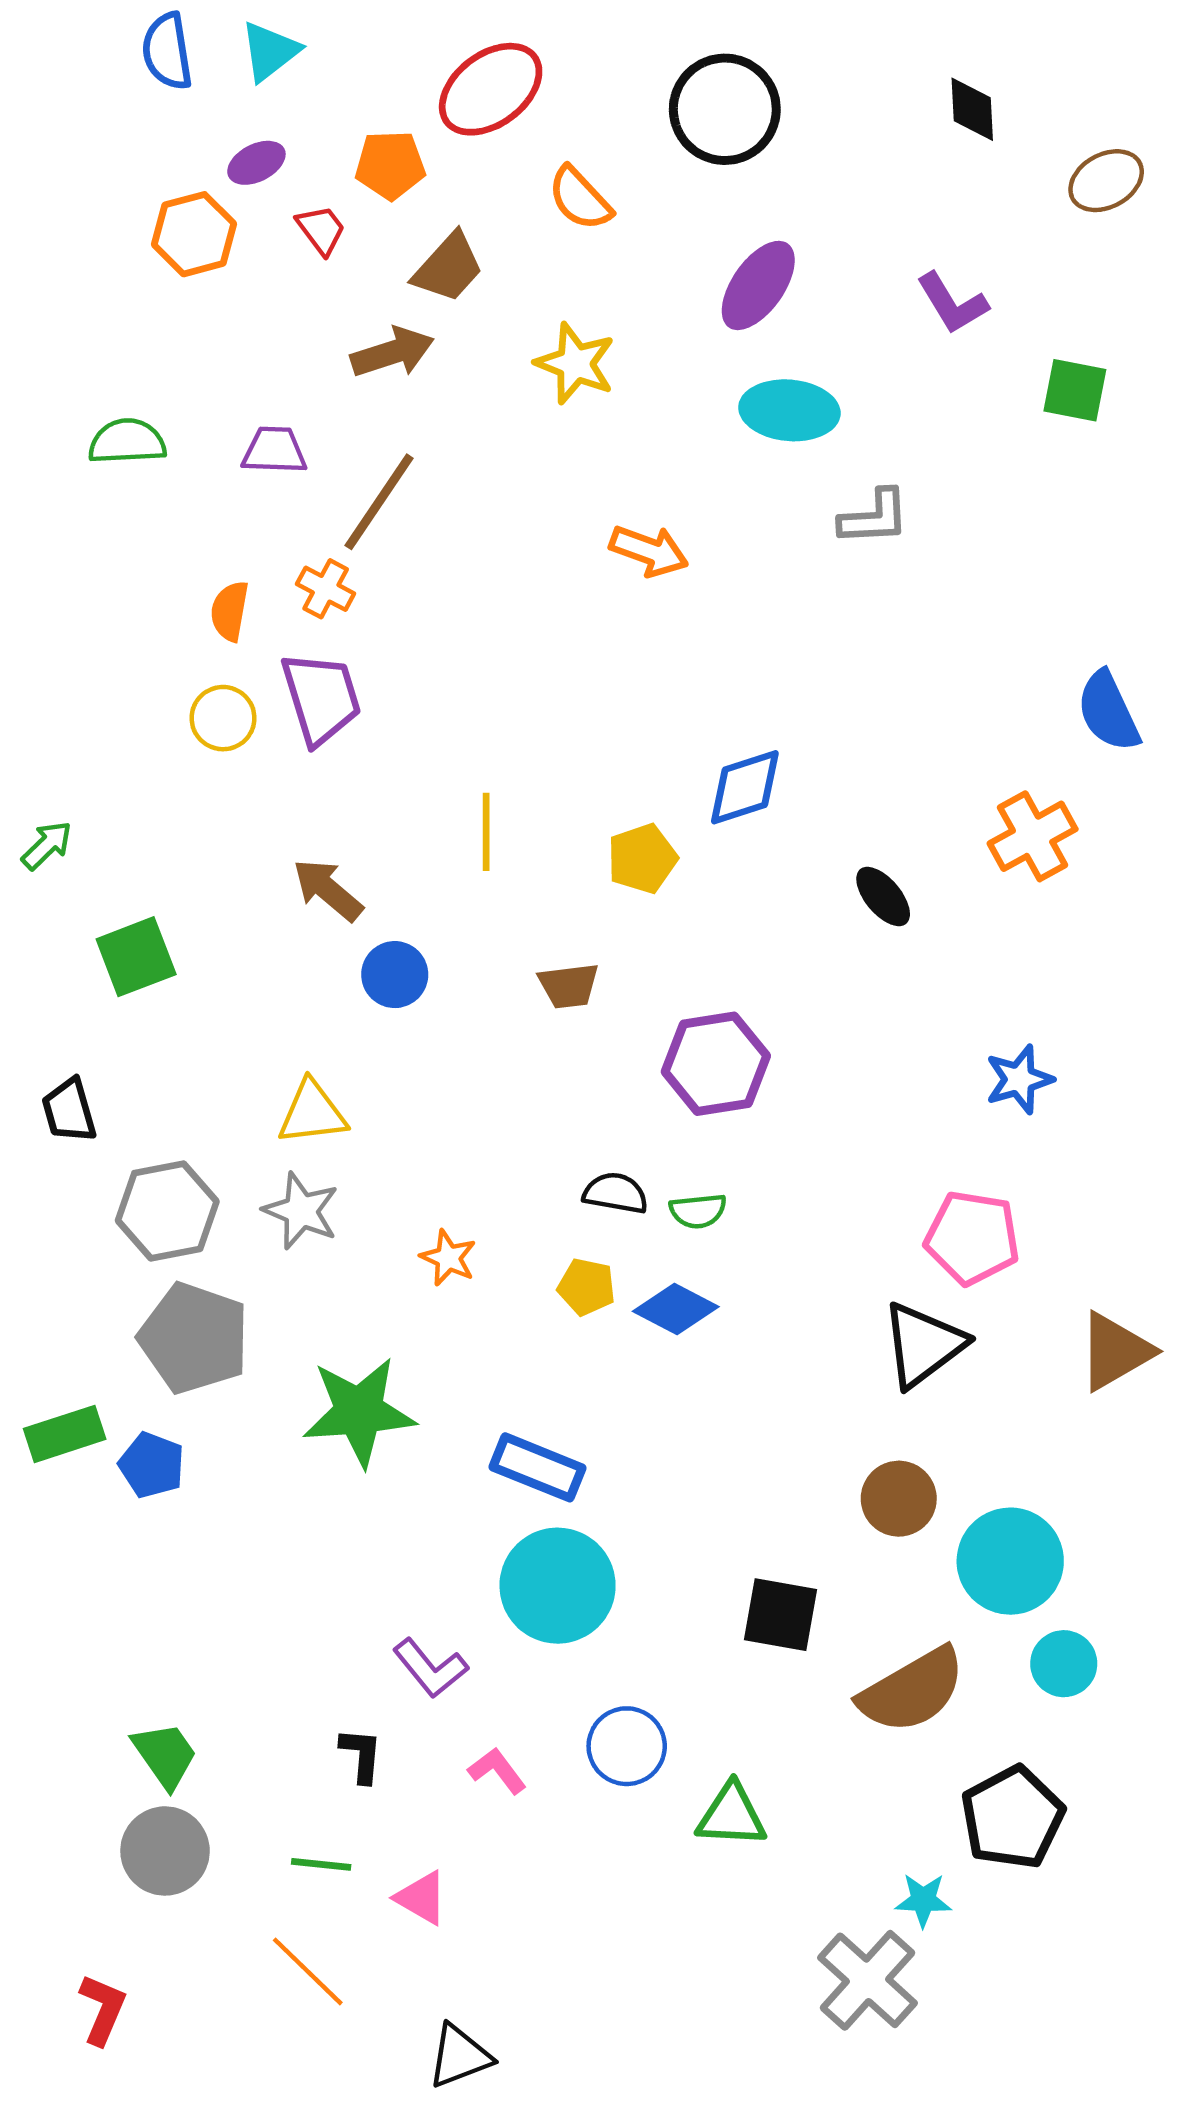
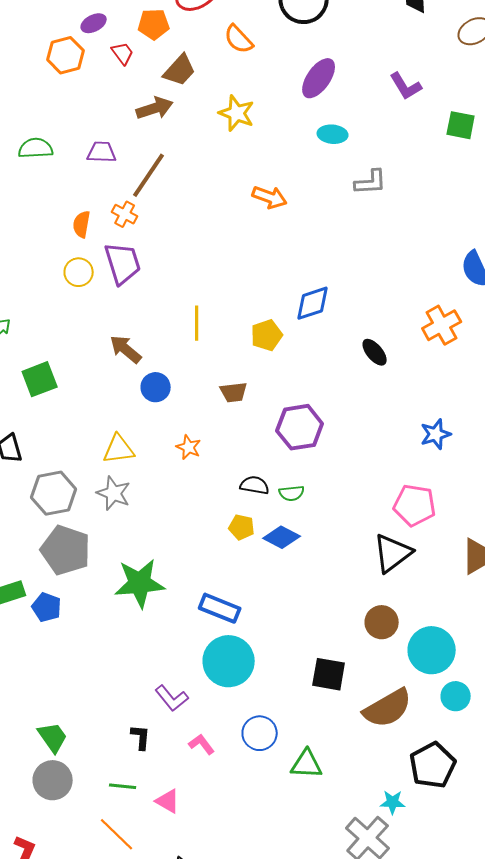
cyan ellipse: (789, 410) -> (333, 134), size x0.7
orange star: (448, 1258) -> (189, 447), moved

